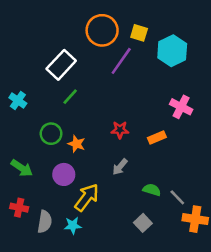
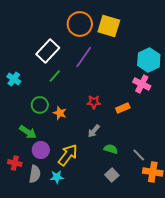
yellow square: (139, 33) -> (109, 26), size x1.6
cyan hexagon: (172, 51) -> (149, 60), moved
purple line: (121, 61) -> (84, 57), moved
green arrow: (22, 168) -> (28, 132), moved
purple circle: (64, 174) -> (41, 150), moved
green semicircle: (152, 190) -> (111, 149), moved

